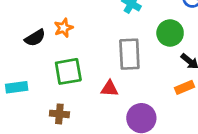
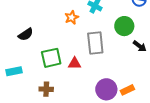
orange star: (64, 28) -> (72, 17), moved
orange rectangle: (185, 87) -> (127, 90), moved
red triangle: (110, 89) -> (75, 63), moved

